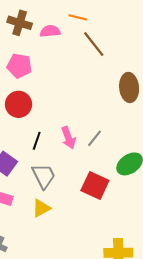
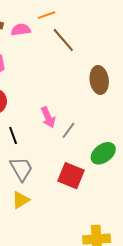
orange line: (78, 17) -> (47, 15), turned -30
pink arrow: (68, 138) -> (48, 117), moved
black line: (37, 141) -> (13, 135), turned -36

